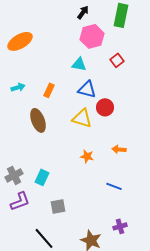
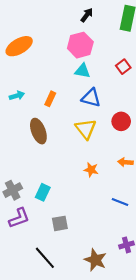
pink hexagon: (92, 36) -> (80, 45), moved
red circle: (105, 107) -> (121, 121), moved
yellow triangle: (82, 118) -> (86, 129), turned 35

